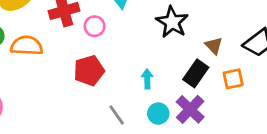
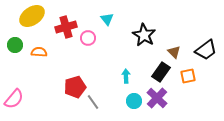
orange semicircle: (27, 46) -> (39, 52), size x0.7
red pentagon: (89, 71) -> (75, 87), moved
gray line: (117, 115) -> (93, 102), moved

